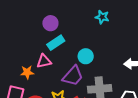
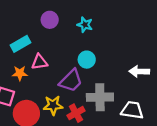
cyan star: (102, 17) -> (85, 25), moved
cyan rectangle: (56, 43) -> (20, 44), moved

